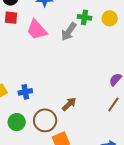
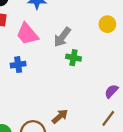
green cross: (85, 17) -> (73, 58), moved
blue cross: (25, 92) -> (18, 65), moved

